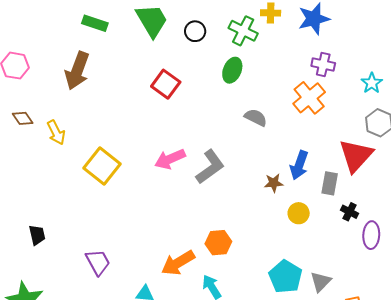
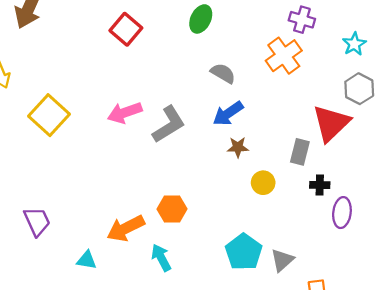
blue arrow: (299, 165) -> (228, 113), moved, turned 32
black cross: (350, 212) -> (320, 185), turned -30

